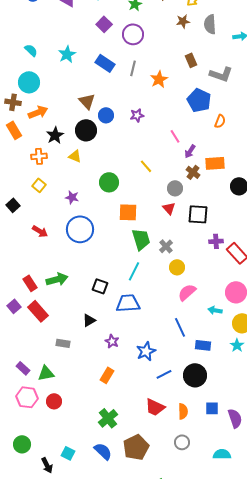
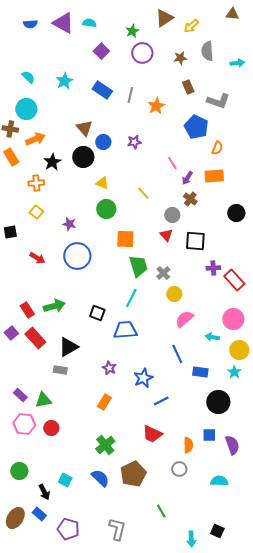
brown star: (183, 21) -> (180, 58), moved
purple circle: (133, 34) -> (142, 53), moved
yellow triangle: (75, 156) -> (102, 183), moved
orange rectangle: (215, 163) -> (214, 176), moved
black square: (13, 205) -> (10, 232), turned 32
black triangle: (89, 320) -> (68, 347), moved, size x1.5
black circle: (195, 375) -> (218, 402), moved
orange semicircle: (183, 411) -> (188, 445), moved

